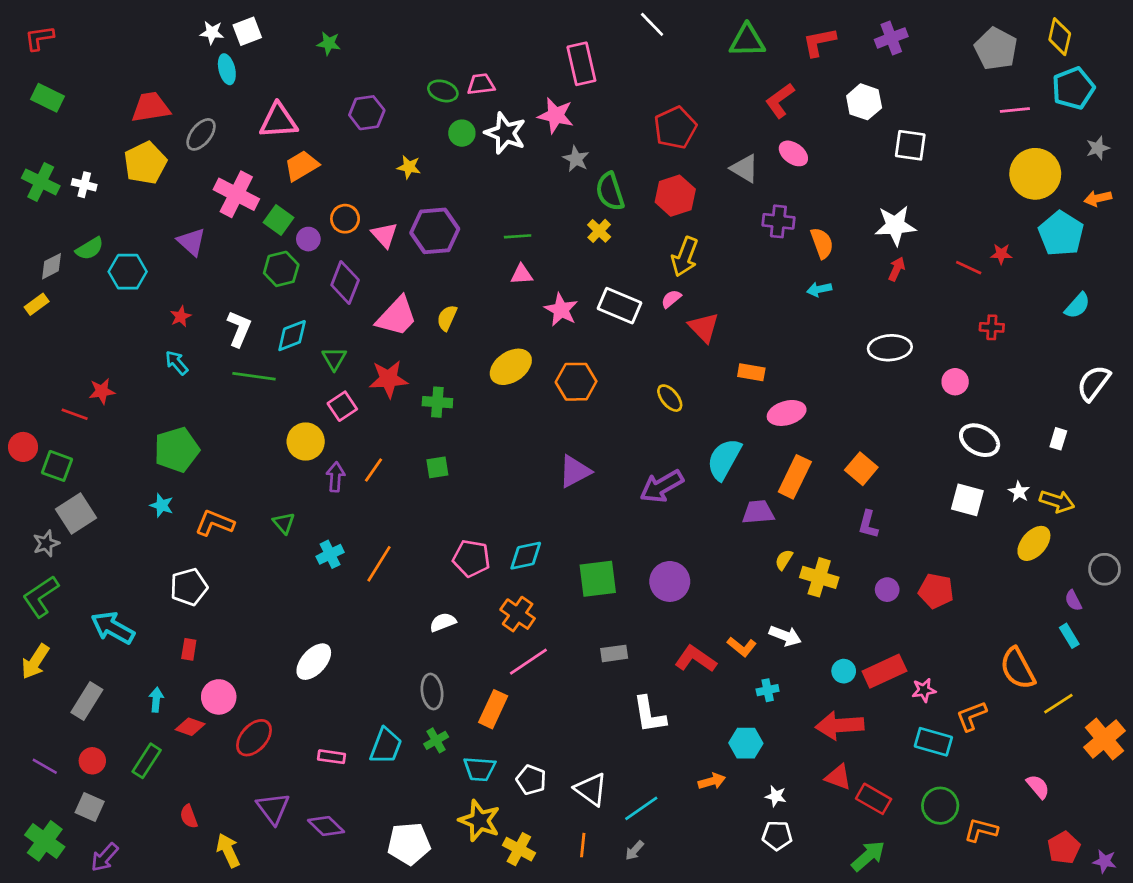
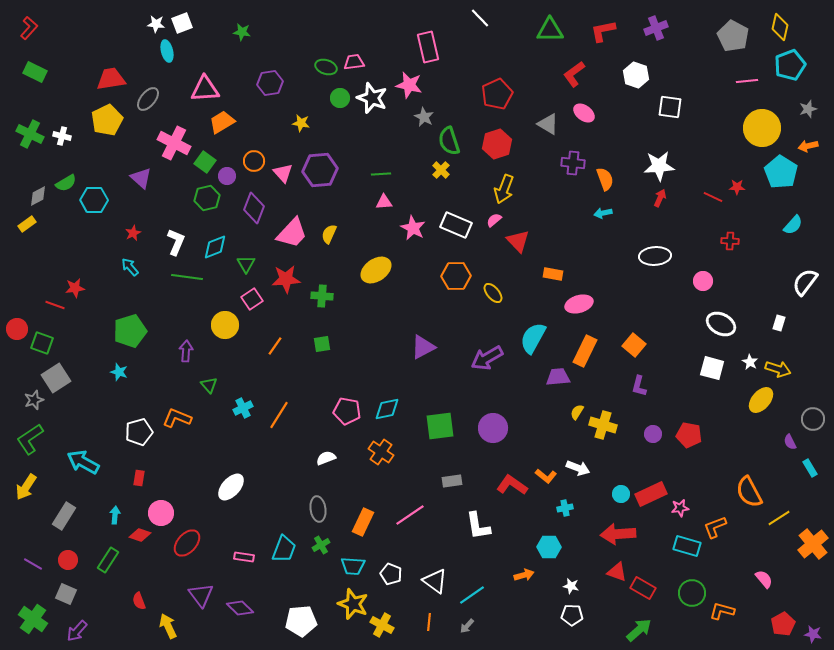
red L-shape: (39, 38) -> (29, 28), turned 140
orange hexagon: (576, 382) -> (456, 276), moved
purple arrow: (336, 477) -> (186, 351), moved
orange L-shape: (215, 523) -> (177, 418), moved
cyan rectangle: (1069, 636) -> (810, 468), moved
pink line: (528, 662) -> (410, 515), moved

